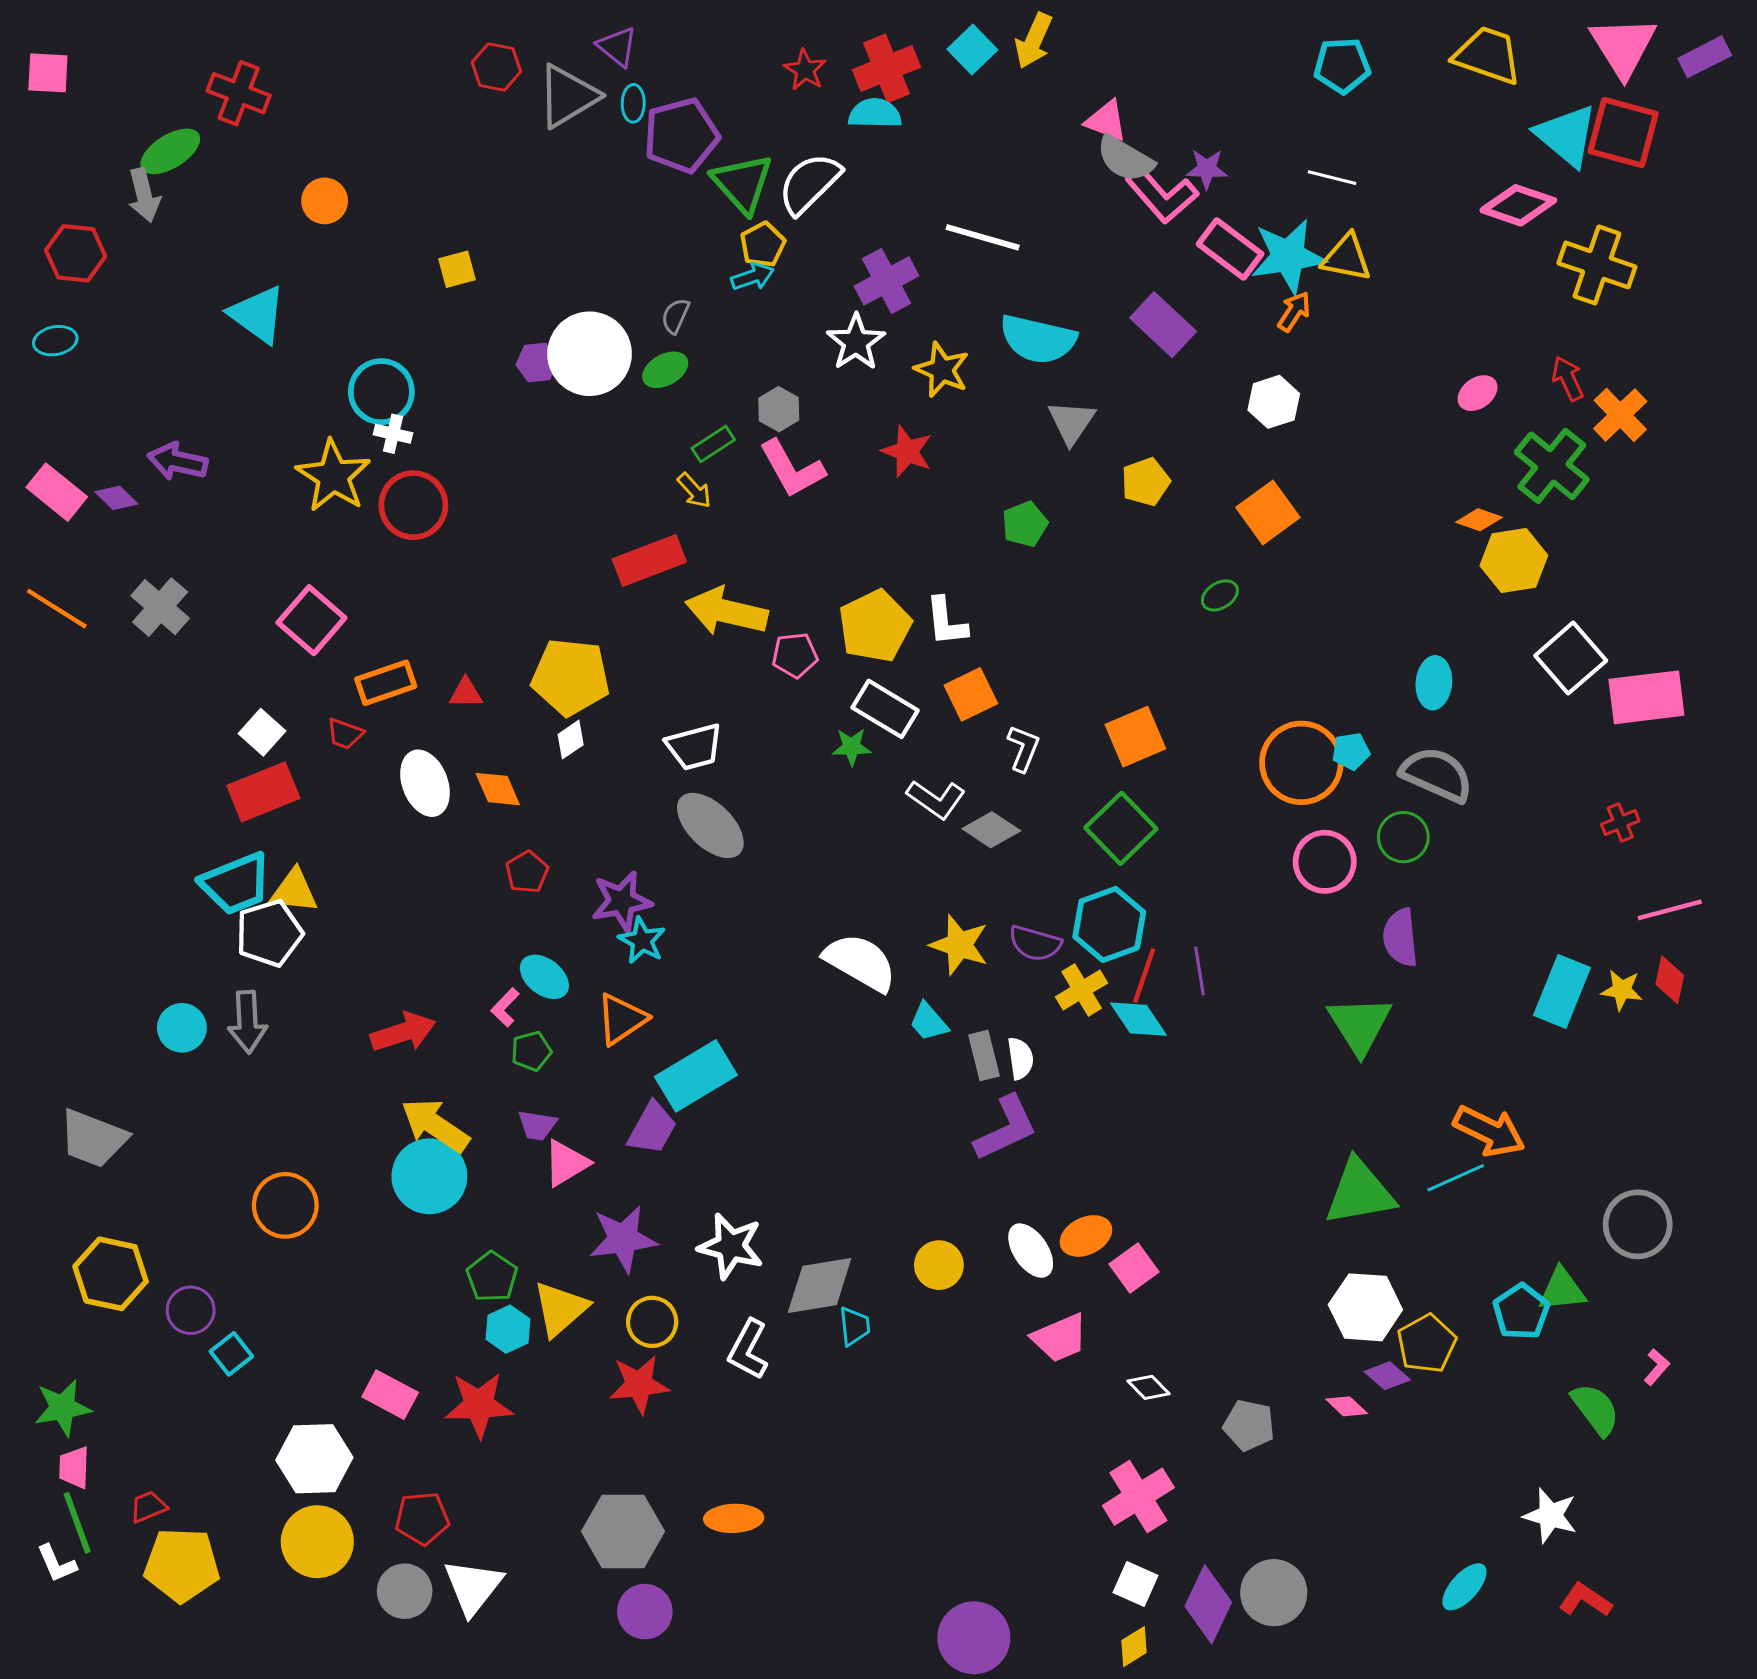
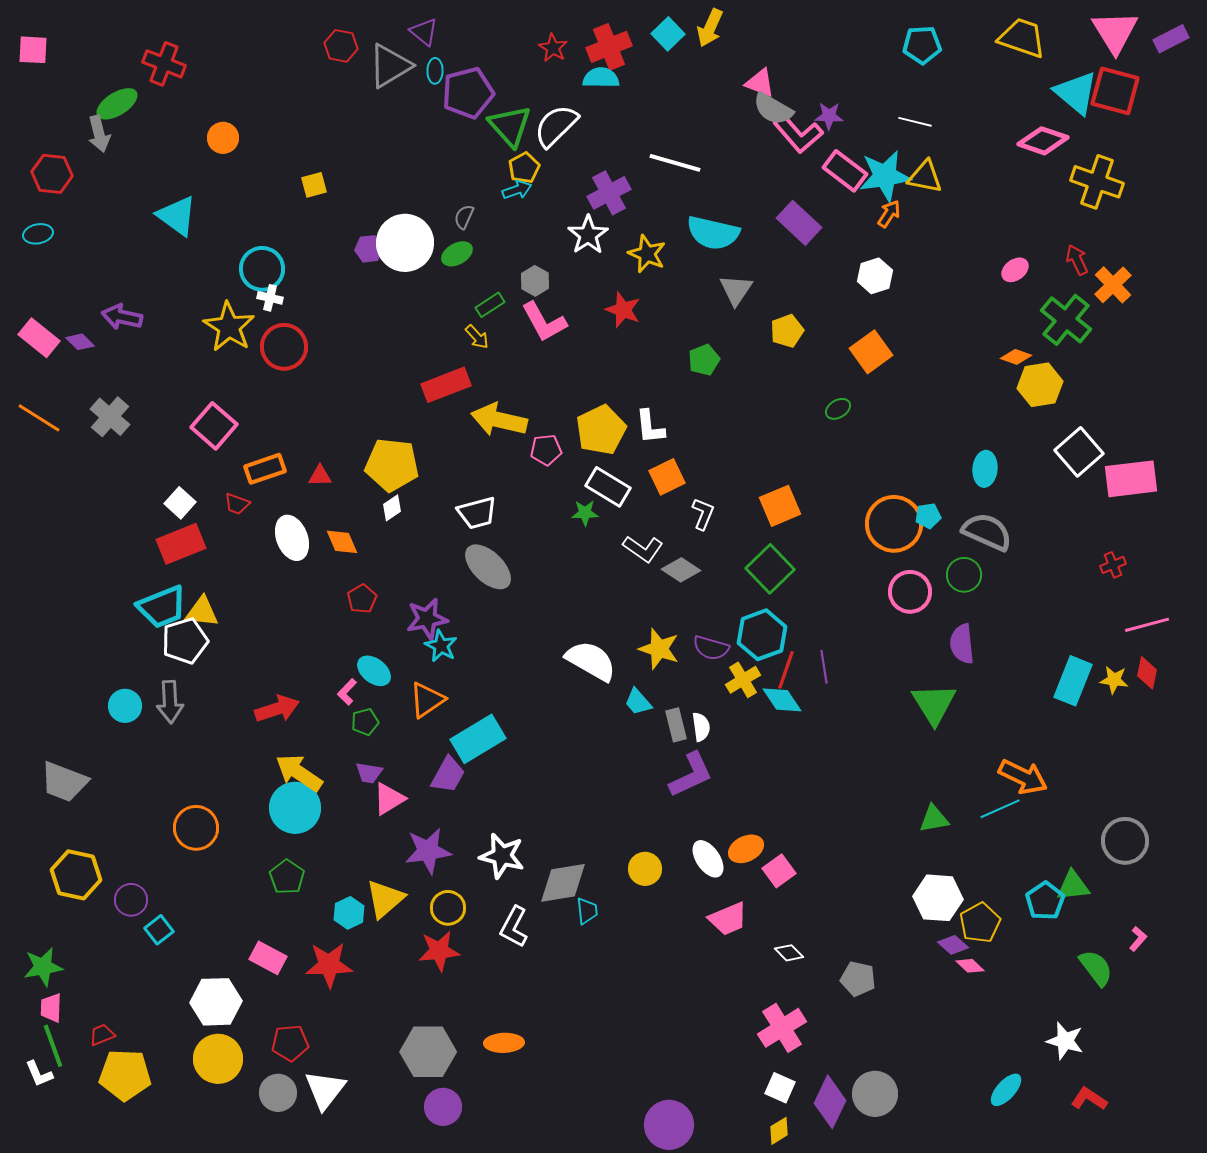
green triangle: (1360, 1192) -> (934, 819), size x0.6
green pentagon: (492, 1277) -> (287, 877), moved
pink diamond: (1347, 1406) -> (970, 966), moved

